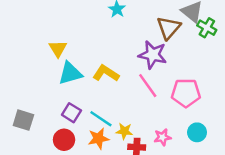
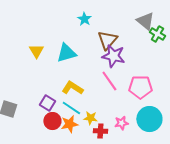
brown triangle: (169, 28) -> (107, 40), moved
cyan triangle: (70, 73) -> (66, 53), moved
yellow L-shape: (106, 73) -> (72, 88), moved
cyan circle: (197, 132) -> (149, 119), size x1.6
red circle: (64, 140) -> (52, 121), moved

